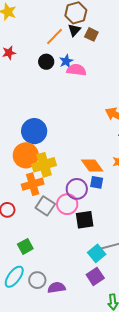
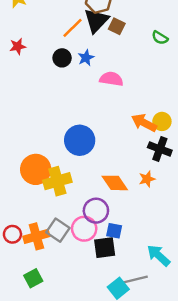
black triangle: (74, 30) -> (96, 20), size x1.6
pink semicircle: (76, 70) -> (111, 79), moved
blue circle: (34, 131) -> (80, 140), moved
blue square: (97, 182) -> (114, 231), moved
orange cross: (33, 184) -> (36, 236), moved

